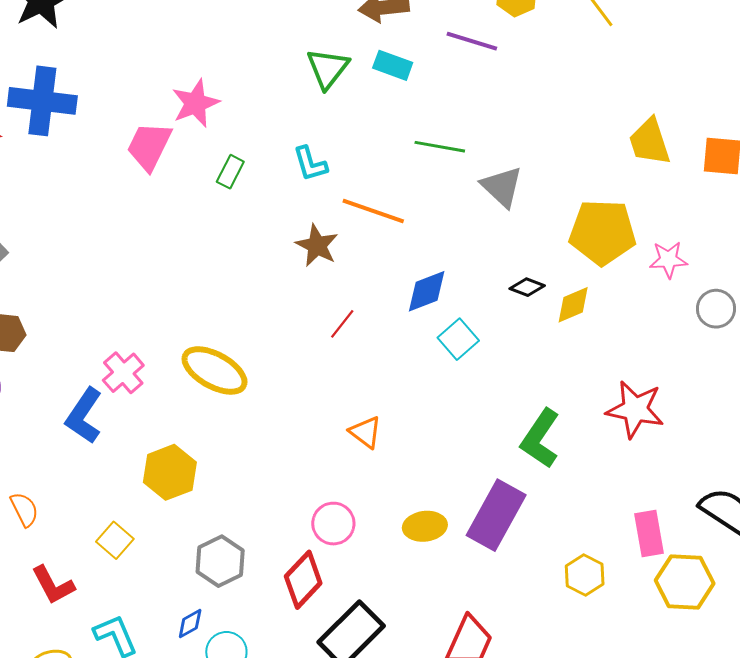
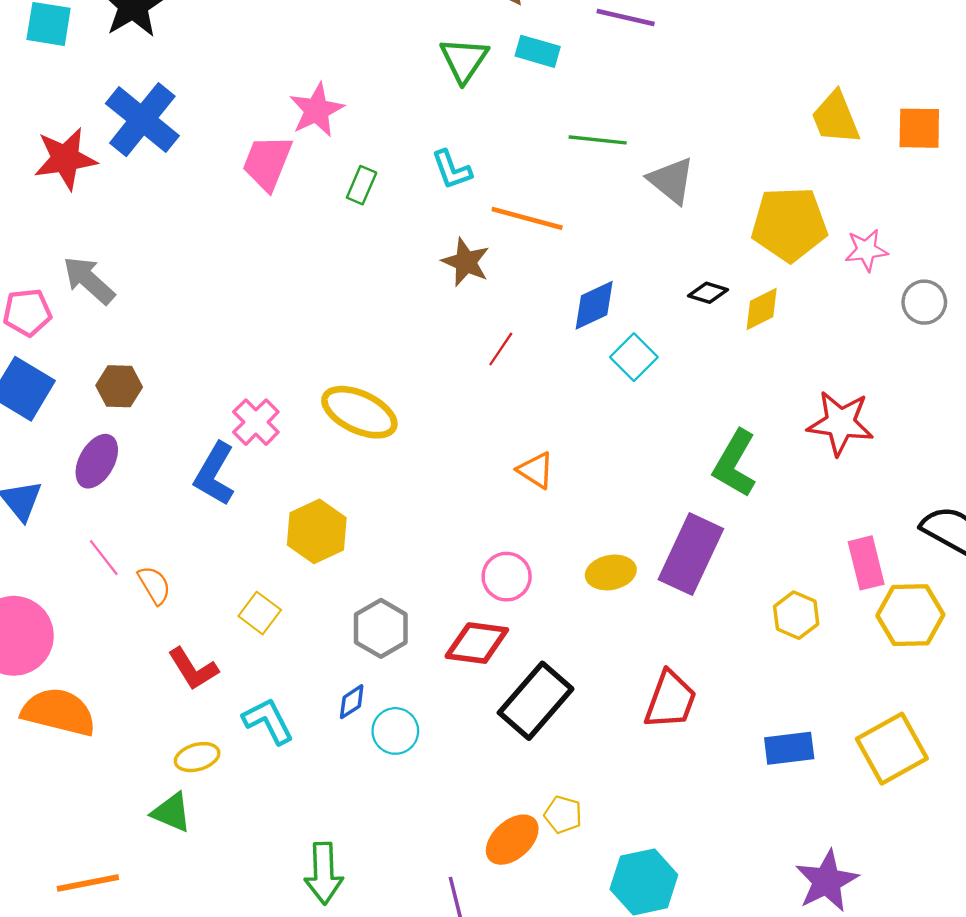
blue cross: (42, 101) -> (142, 120), turned 36
red diamond: (303, 580) -> (477, 643), turned 58

